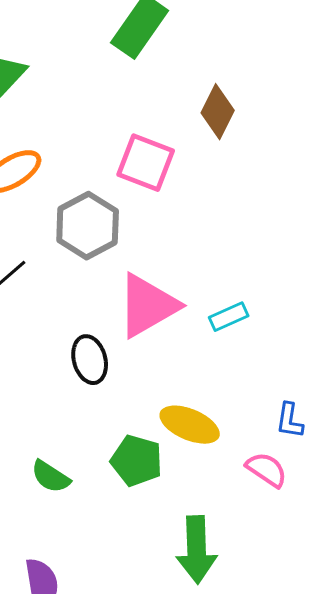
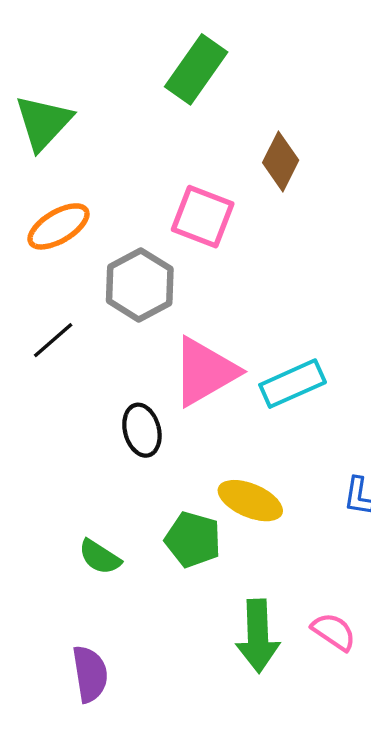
cyan rectangle: (229, 317) -> (293, 384), size x1.5
pink semicircle: (267, 470) -> (334, 632), moved

